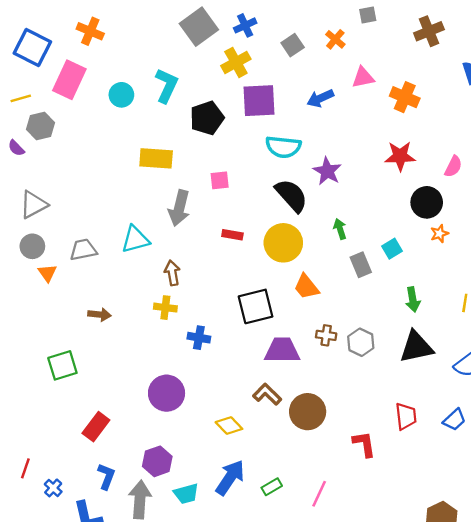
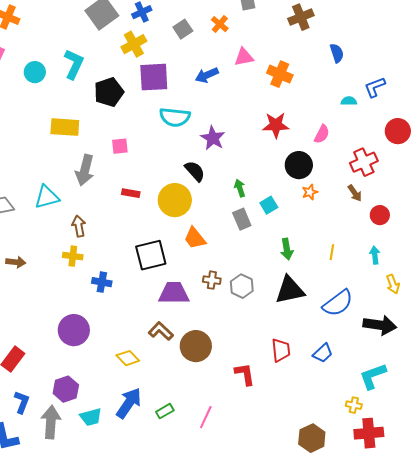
black semicircle: (291, 195) -> (195, 171), moved, size x0.7
green arrow: (340, 229) -> (240, 188), moved

